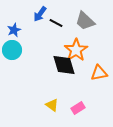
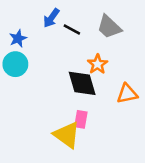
orange star: (76, 50) -> (98, 64), size x0.7
yellow triangle: (52, 105) -> (67, 135), size x1.6
pink rectangle: (78, 108) -> (81, 119), moved, turned -48

